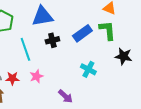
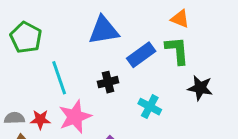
blue triangle: (42, 16) -> (104, 30), moved
black cross: (52, 40) -> (108, 82), moved
pink star: (36, 76) -> (75, 117), size x1.6

